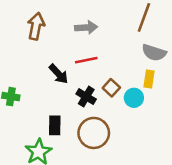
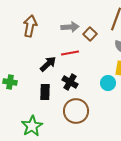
black arrow: (59, 74) -> (48, 64), turned -90
brown square: (111, 88) -> (90, 34), moved
black rectangle: (55, 125) -> (45, 92), moved

